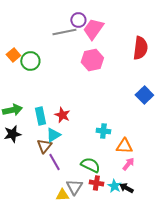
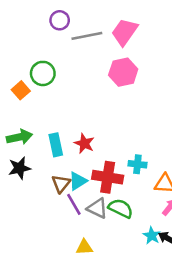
purple circle: (78, 20) -> (60, 20), moved
orange square: (13, 55) -> (21, 90), moved
cyan triangle: (53, 135) -> (78, 181), moved
red cross: (96, 183) -> (108, 177), moved, size x1.6
gray triangle: (74, 187) -> (97, 208), moved, turned -36

